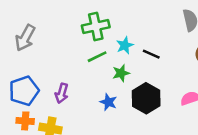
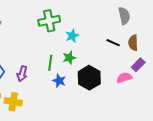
black line: (151, 54) -> (113, 43), moved
green line: (97, 57) -> (50, 63), moved, turned -56

